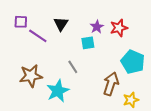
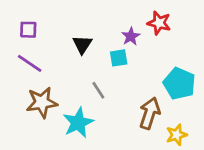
black triangle: (61, 24) -> (82, 44), moved
red star: (119, 28) -> (159, 23), moved, turned 30
purple line: (38, 36) -> (30, 63), moved

